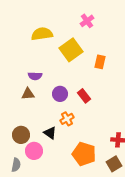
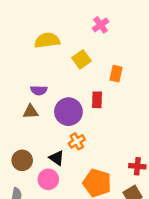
yellow square: (71, 50) -> (82, 59), size x0.7
purple circle: (60, 94) -> (68, 112), size x1.5
red rectangle: (84, 96) -> (97, 100), moved, turned 40
pink circle: (34, 151) -> (48, 179), moved

